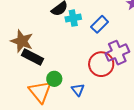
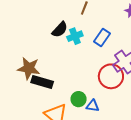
green circle: (54, 79) -> (79, 99), moved
blue triangle: (78, 90) -> (93, 106), turned -32

